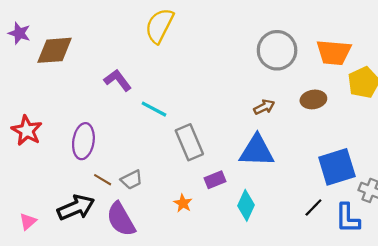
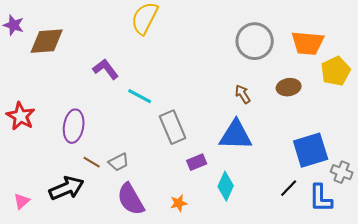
brown arrow: (264, 107) -> (243, 94), turned -96
orange star: (183, 203) -> (179, 203), moved, turned 30
purple semicircle: (121, 219) -> (131, 199), moved

